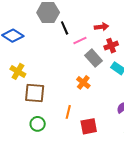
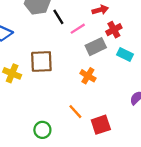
gray rectangle: (94, 58) -> (96, 47), turned -66
brown square: (35, 93) -> (41, 62), moved
orange line: (68, 112) -> (75, 112), turned -48

